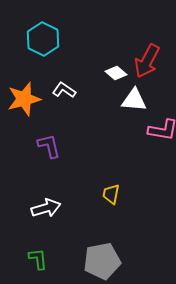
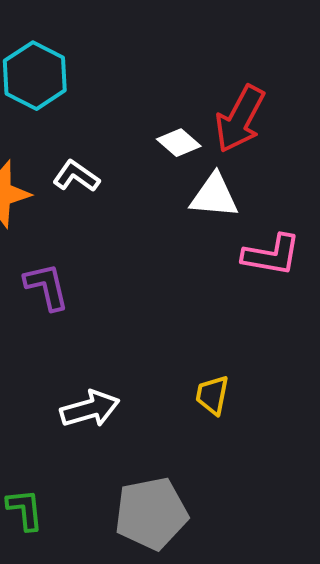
yellow trapezoid: (111, 194) -> (212, 395), moved
white arrow: (46, 208) -> (90, 409), moved

